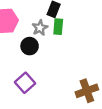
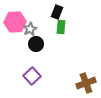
gray star: (40, 28) -> (30, 29), moved

